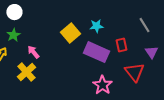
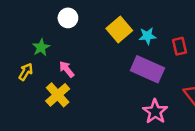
white circle: (14, 12) -> (68, 18), moved
yellow square: (70, 33) -> (119, 29), moved
red rectangle: (121, 45) -> (179, 46), moved

